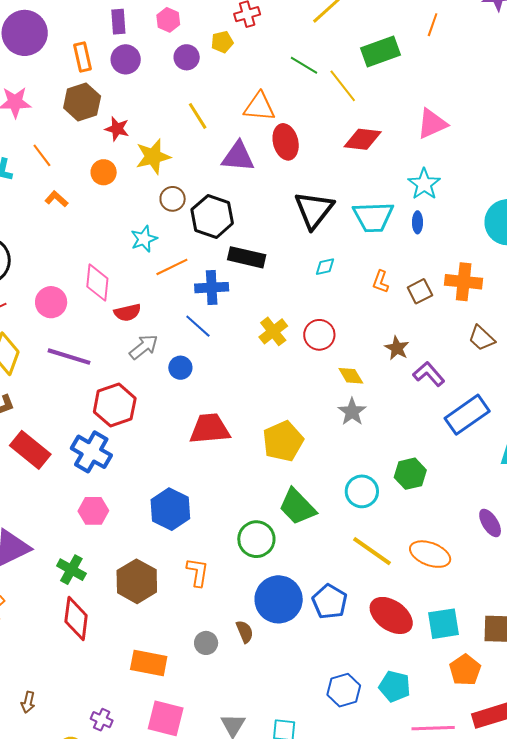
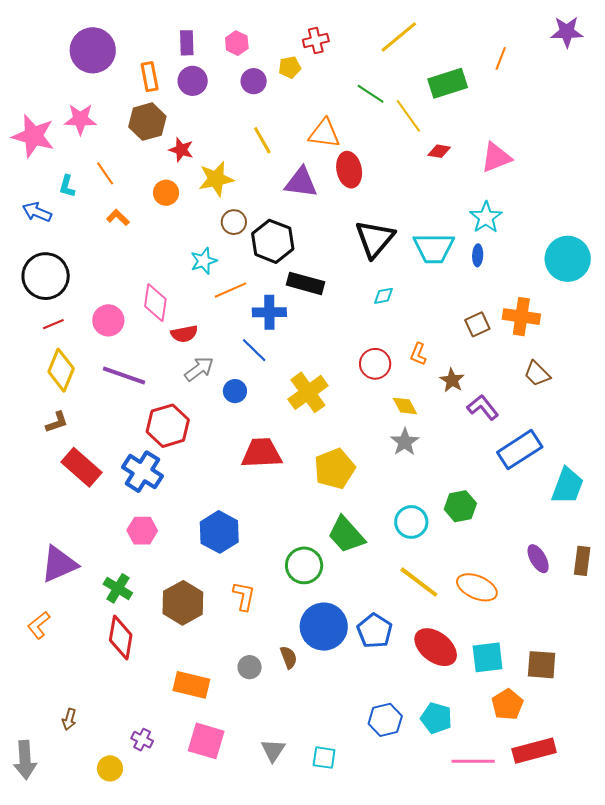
red diamond: (363, 139) -> (439, 151), moved, size x0.6
orange L-shape: (381, 282) -> (418, 354), moved
yellow cross: (273, 331) -> (308, 392), moved, size x1.4

